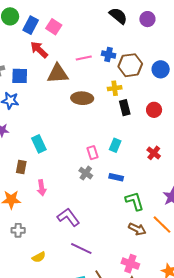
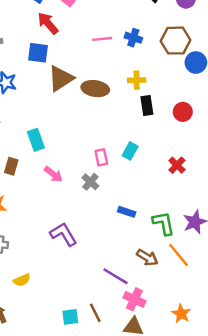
brown hexagon: (130, 65) -> (176, 41), moved
brown triangle: (58, 74) -> (61, 79), moved, turned -35
blue square: (20, 76) -> (38, 53), moved
blue rectangle: (116, 177) -> (127, 212), moved
pink arrow: (42, 188) -> (53, 174), moved, turned -49
green L-shape: (135, 201) -> (164, 223), moved
purple line: (81, 248) -> (115, 276), moved

